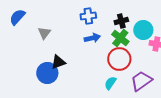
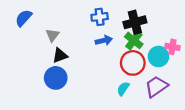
black cross: (121, 21) -> (135, 22), size x1.5
cyan circle: (143, 30) -> (158, 57), moved
black triangle: (58, 62) -> (60, 55), moved

